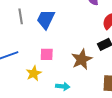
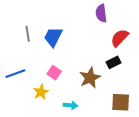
pink square: (47, 54) -> (54, 73), turned 32

